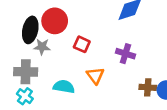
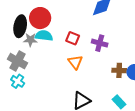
red square: (82, 44) -> (73, 38), moved
gray cross: (26, 72) -> (17, 61), turned 30
cyan semicircle: (64, 87) -> (44, 36), moved

